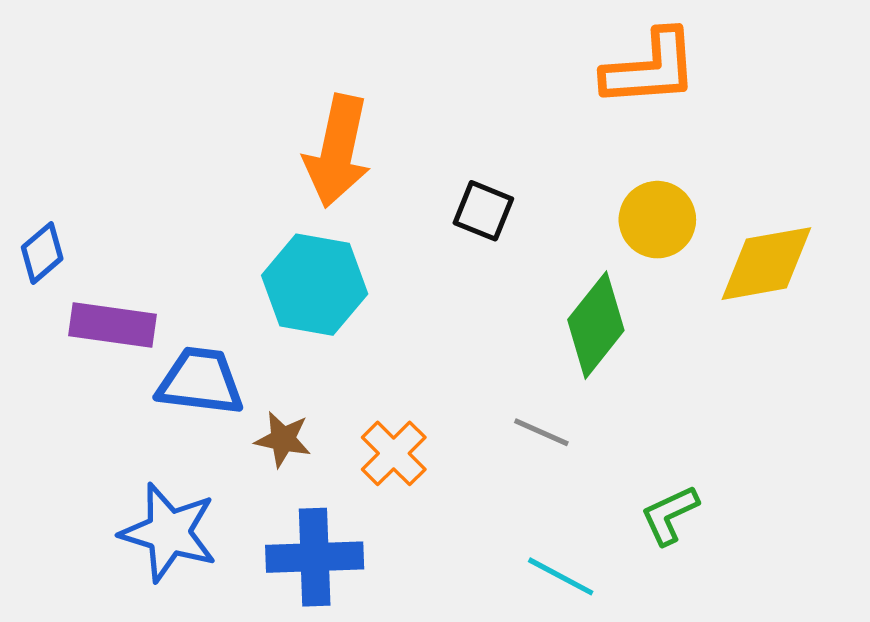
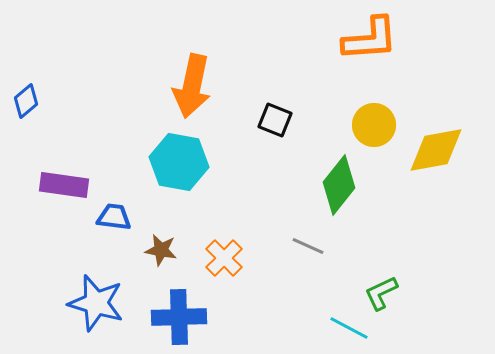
blue diamond: (42, 253) -> (26, 101), moved
blue trapezoid: (200, 381) -> (114, 217), size x0.7
cyan line: (561, 576) -> (349, 328), moved

